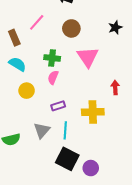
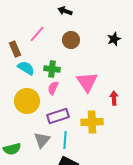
pink triangle: (88, 57) -> (87, 82), moved
cyan semicircle: (17, 64) -> (26, 68), moved
yellow circle: (27, 91) -> (27, 101), size x1.6
purple rectangle: (58, 106) -> (58, 116), size x1.5

